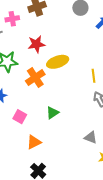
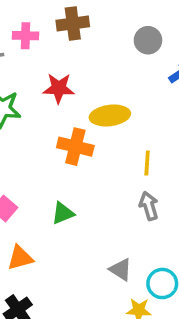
yellow ellipse: (58, 62) -> (110, 116), moved
orange cross: (35, 78) -> (75, 147), moved, turned 36

